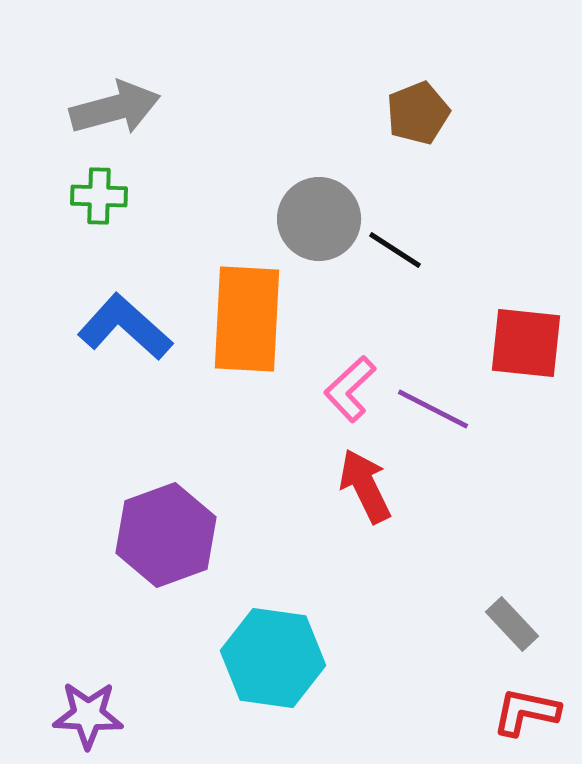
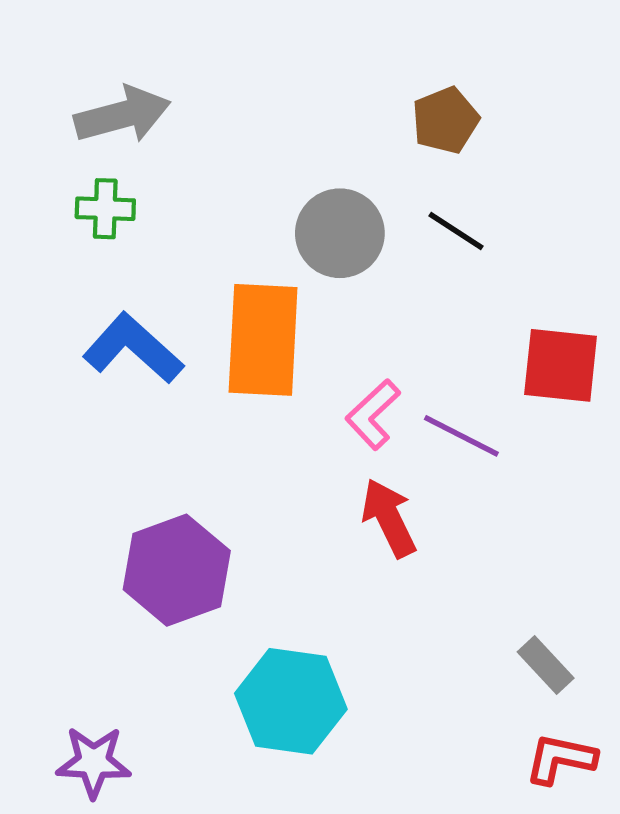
black line: (395, 250) -> (456, 231), moved

